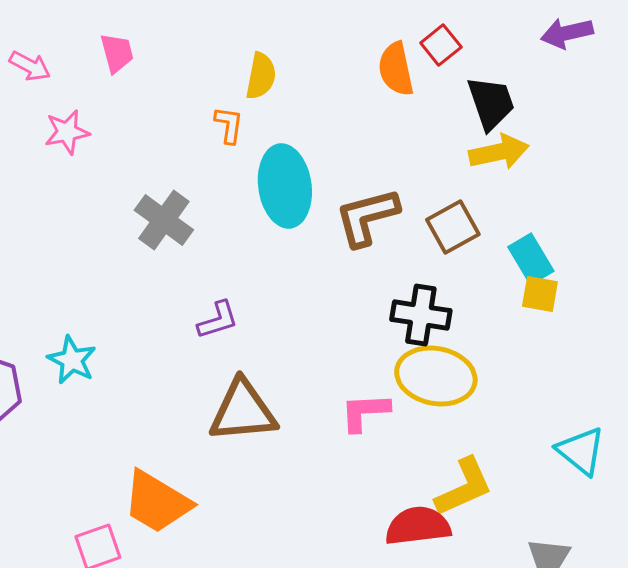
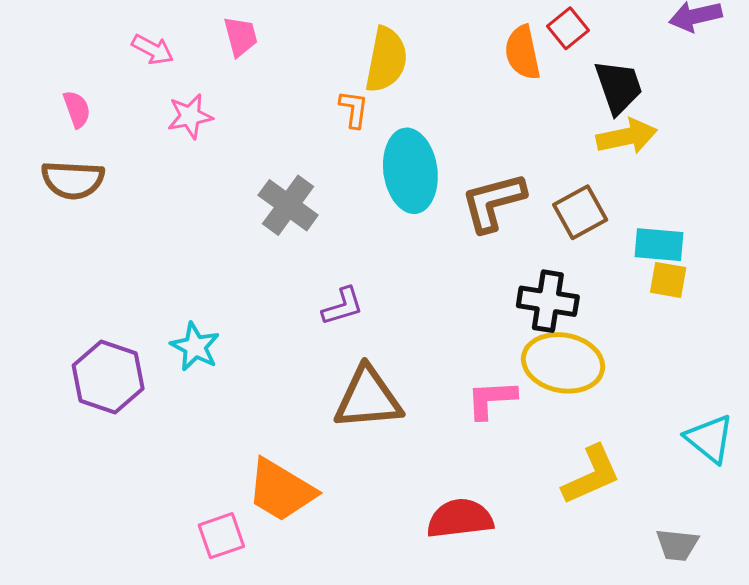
yellow semicircle: (261, 76) -> (386, 60), size x1.4
cyan rectangle: (531, 259) -> (659, 245), turned -54
red semicircle: (418, 526) -> (460, 519), moved

